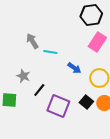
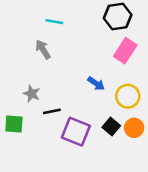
cyan line: (50, 52) -> (54, 22), moved
black line: (39, 90) -> (52, 111), turned 40

